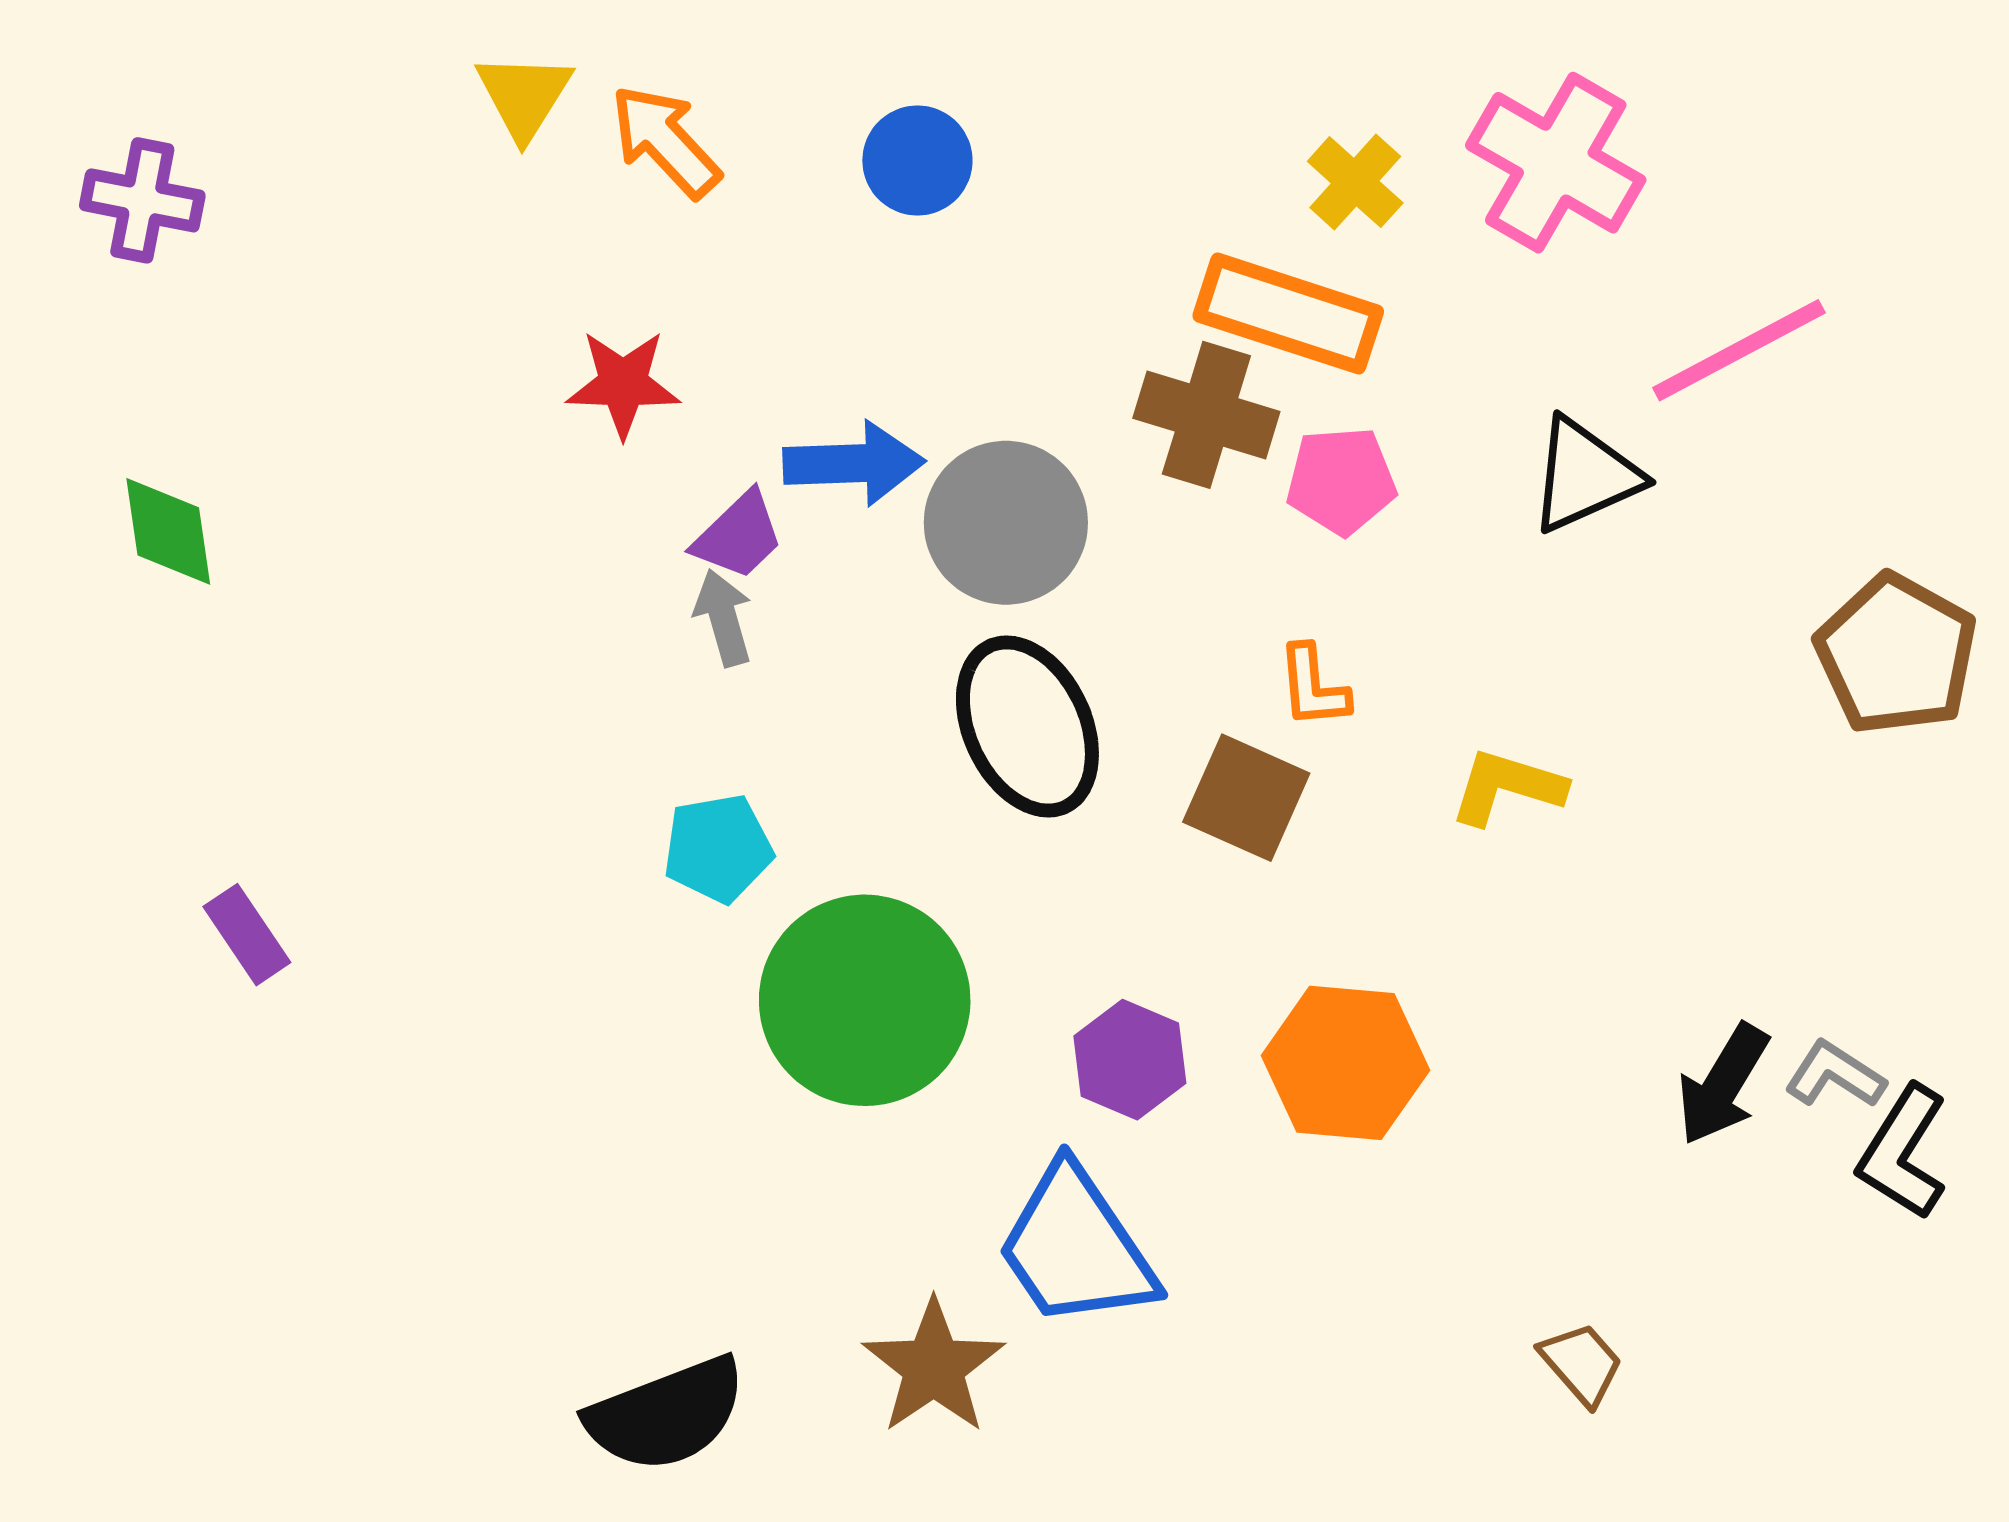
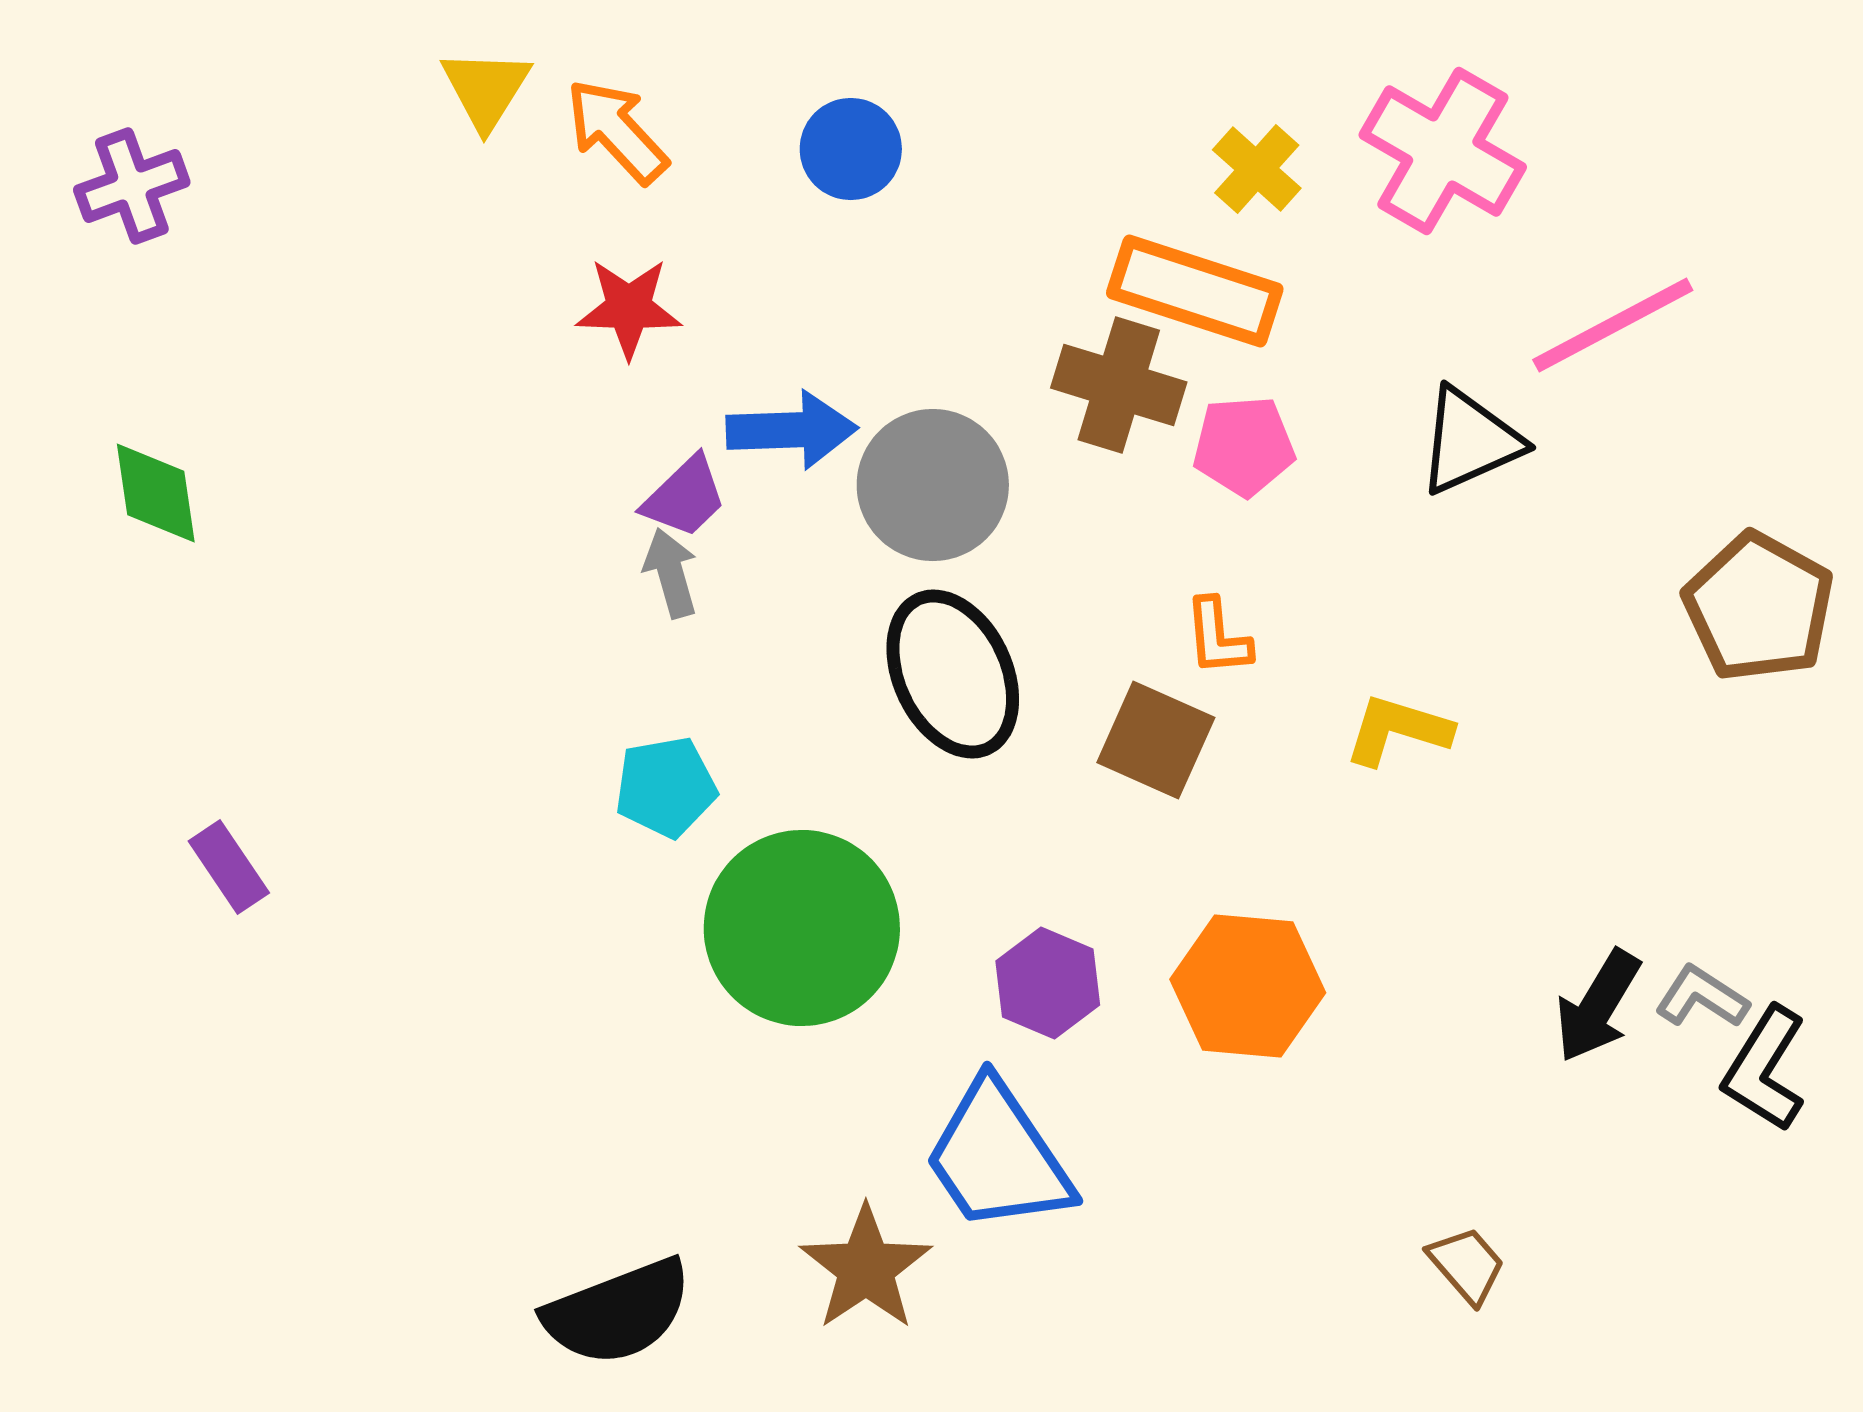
purple cross: (142, 200) -> (132, 186), turned -31
red star: (623, 384) -> (629, 308), moved

